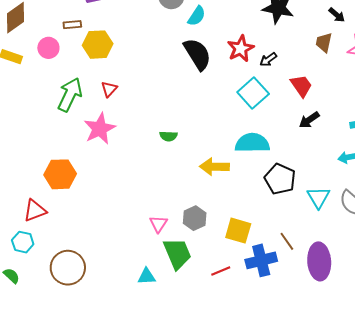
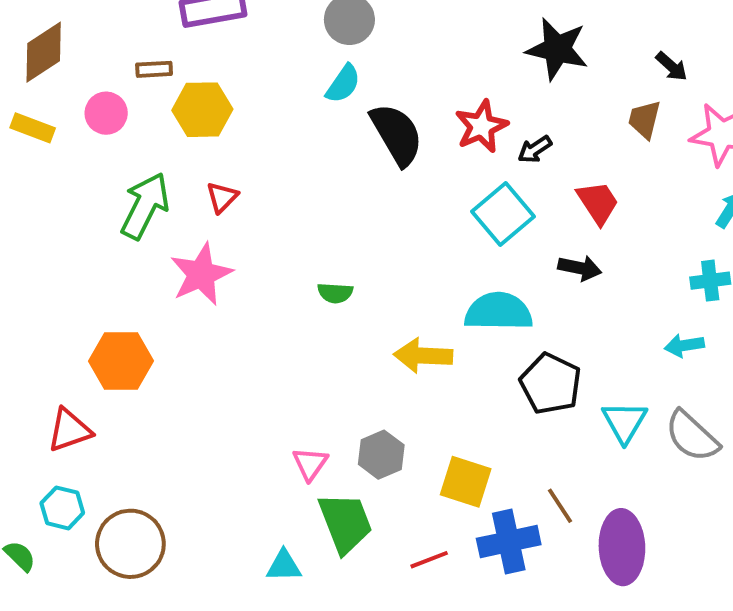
cyan semicircle: (197, 16) -> (343, 84), moved
black arrow: (309, 120) -> (580, 268), moved, turned -135
cyan hexagon: (23, 242) -> (62, 508), moved

